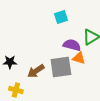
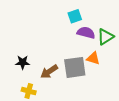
purple semicircle: (72, 45) -> (86, 33), moved

